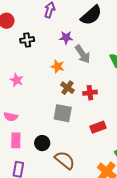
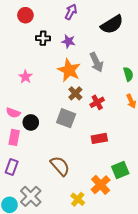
purple star: (66, 38) -> (68, 41), moved
orange star: (58, 66) -> (69, 70), size x1.6
red cross: (90, 93) -> (97, 102), turned -32
black circle: (42, 143) -> (31, 122), moved

